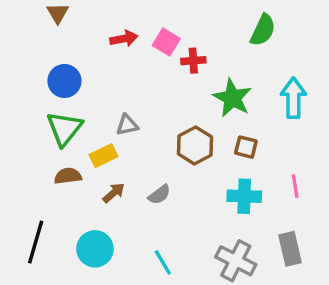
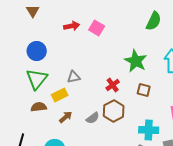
red cross: (193, 61) -> (113, 85), moved, turned -32
brown hexagon: (195, 145) -> (114, 111), moved
cyan cross: (244, 196) -> (149, 130), moved

